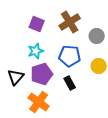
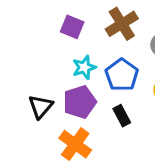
cyan star: (36, 51) -> (84, 67), moved
blue pentagon: (70, 56) -> (122, 75), turned 30

